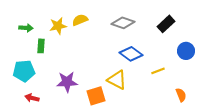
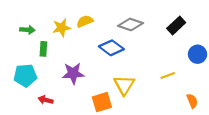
blue diamond: (131, 54) -> (111, 48), moved
yellow triangle: (117, 80) -> (124, 85), turned 35
purple star: (67, 82) -> (73, 73), moved
red arrow: (32, 98) -> (46, 100), moved

